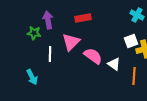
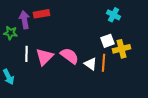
red rectangle: (83, 18) -> (42, 14), moved
pink triangle: (71, 42) -> (44, 57), moved
orange line: (134, 76) -> (104, 63), moved

